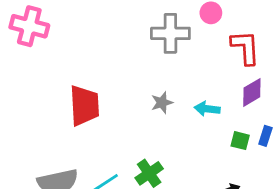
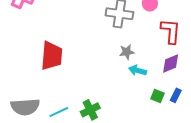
gray star: (162, 103) -> (127, 52), moved

